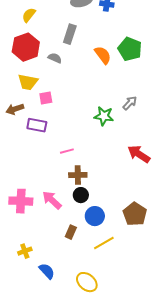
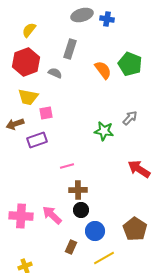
purple rectangle: (37, 125) -> (37, 140), turned -30

